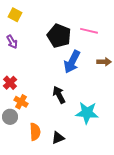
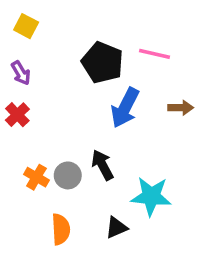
red cross: (10, 83) -> (17, 115), moved
gray circle: (10, 117) -> (68, 175), moved
black triangle: (58, 138) -> (116, 228), moved

